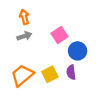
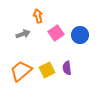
orange arrow: (24, 17) -> (38, 16), moved
blue circle: (78, 51) -> (80, 35), moved

